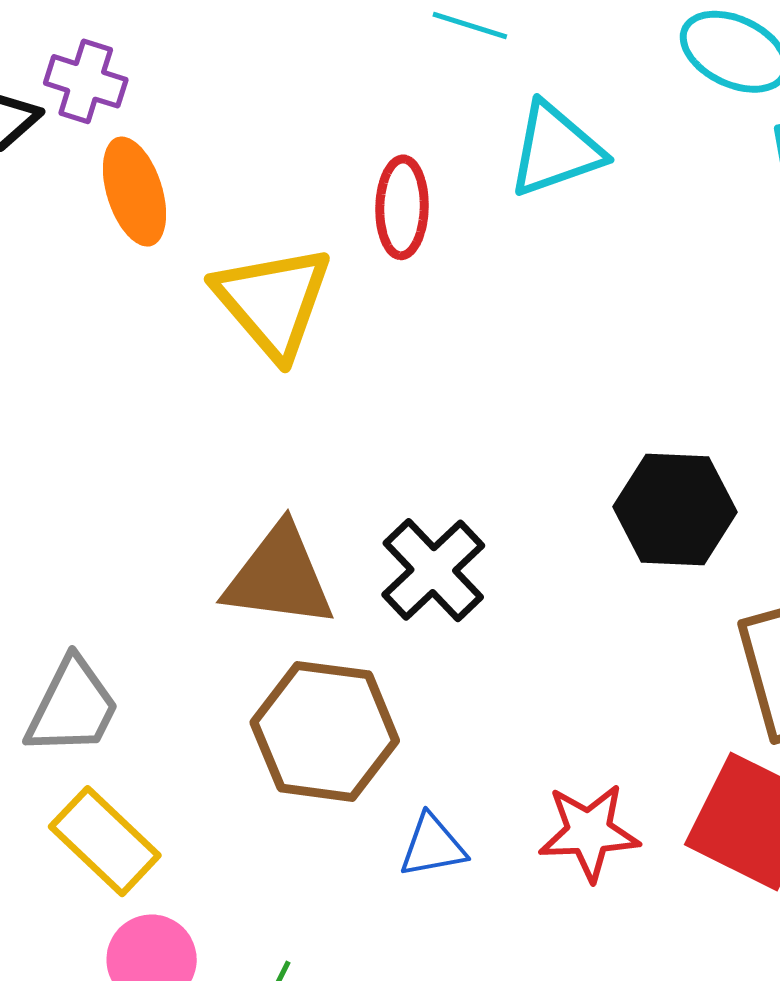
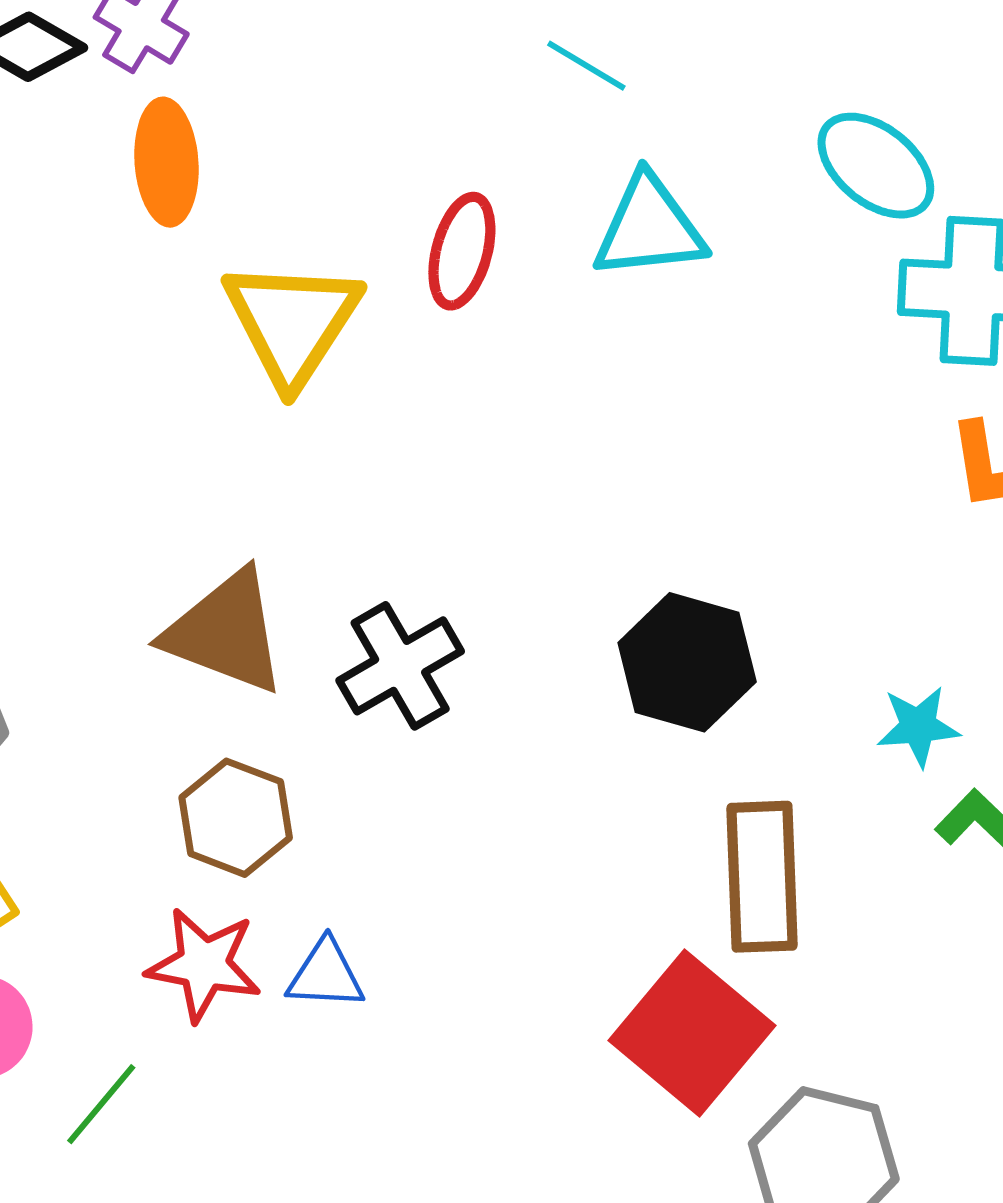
brown hexagon: (325, 731) -> (236, 818), size x0.7
red star: (589, 832) -> (204, 965), moved

